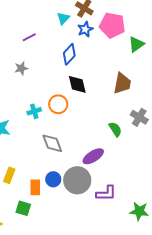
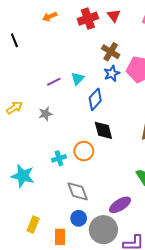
cyan triangle: (63, 18) -> (78, 79), moved
blue circle: (53, 179) -> (79, 218), moved

